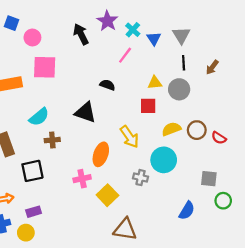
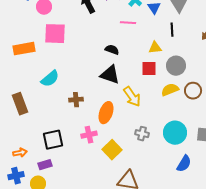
pink line: (125, 55) -> (128, 23), turned 56
black line: (184, 63) -> (172, 30), moved
gray circle: (179, 89) -> (176, 66), moved
black triangle: (85, 112) -> (110, 75), moved
brown cross: (52, 140) -> (76, 100), moved
cyan circle: (164, 160) -> (175, 133), moved
black square: (32, 171) -> (53, 140), moved

